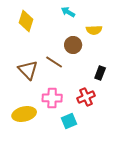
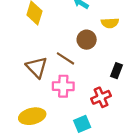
pink cross: (52, 98) -> (63, 86), moved

